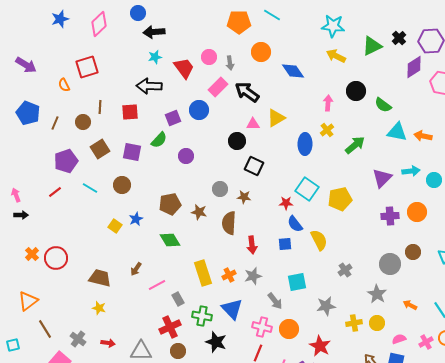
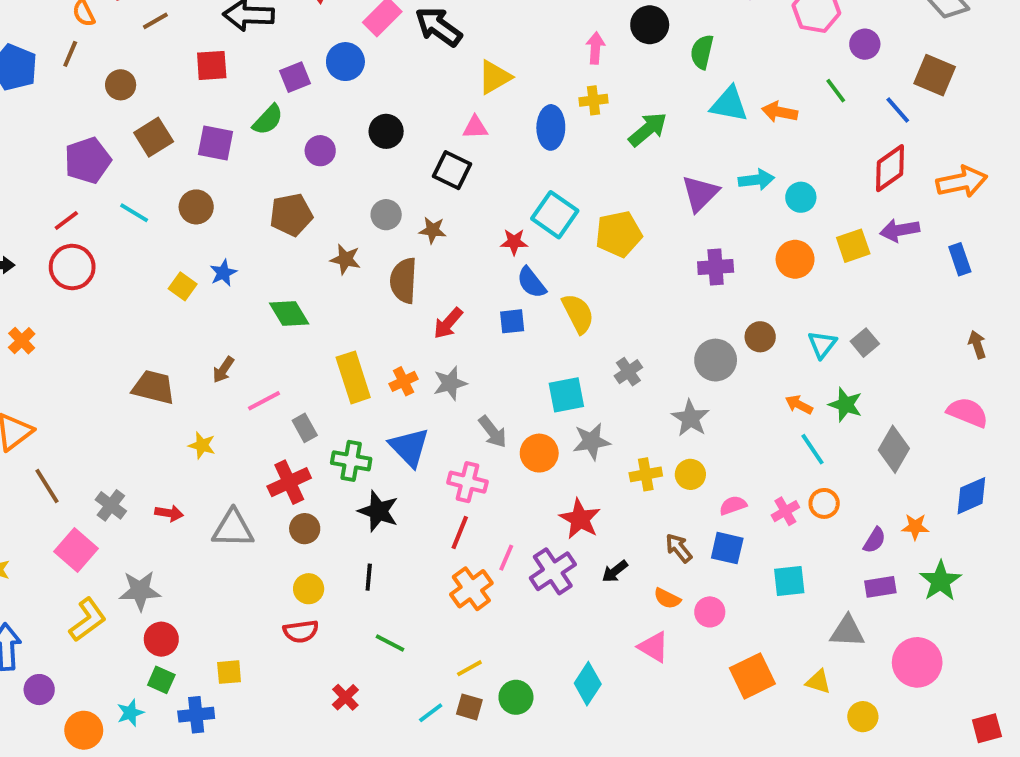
green semicircle: (383, 105) -> (702, 52), turned 66
brown line: (100, 107) -> (155, 21), moved, turned 56
brown line: (55, 123) -> (70, 54), moved
pink triangle: (253, 124) -> (475, 127), moved
yellow cross: (327, 130) -> (593, 100), turned 32
black circle: (237, 141) -> (386, 131), moved
brown pentagon: (170, 204) -> (291, 215), moved
orange circle: (417, 212) -> (795, 259), moved
red arrow: (252, 245) -> (448, 323), turned 48
red circle: (56, 258) -> (72, 267), moved
cyan square: (297, 282) -> (566, 395), moved
orange arrow: (410, 305) -> (799, 405), moved
yellow star: (99, 308) -> (202, 445), moved
orange circle: (289, 329) -> (539, 453), moved

